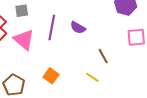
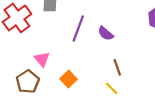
pink triangle: (24, 40) -> (42, 59), moved, size x0.7
brown line: (103, 56) -> (117, 67), moved

